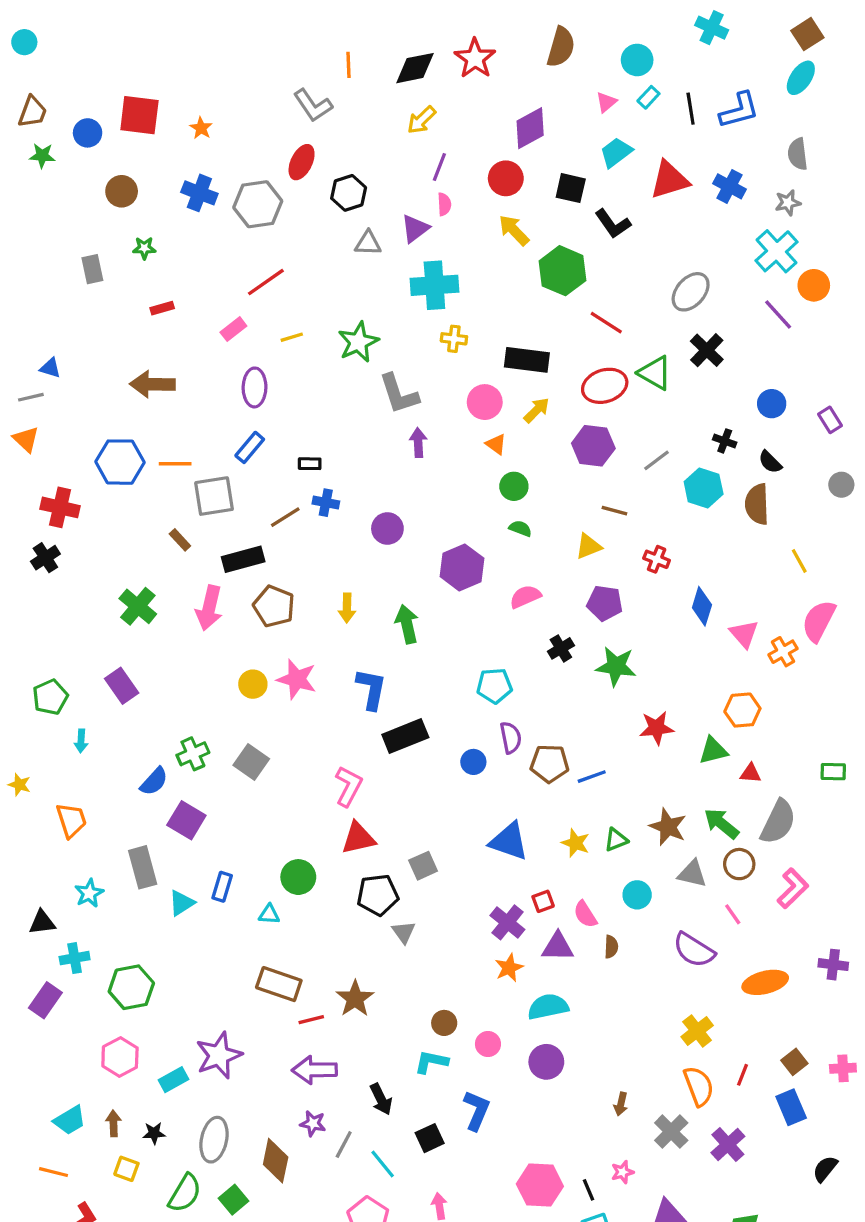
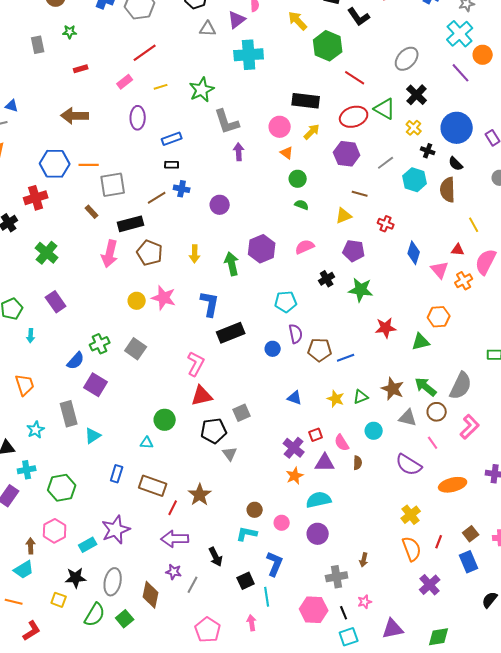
yellow cross: (454, 339) -> (414, 128), moved, turned 35
blue circle: (772, 404) -> (457, 128), size x1.8
blue rectangle: (250, 447) -> (172, 139), moved, turned 30
red cross: (60, 507) -> (36, 198), moved, turned -30
purple hexagon: (462, 567) -> (262, 249), moved
green cross: (138, 606) -> (47, 253), moved
red triangle: (751, 773) -> (458, 250), moved
blue triangle: (509, 841) -> (295, 398), size x0.6
blue rectangle: (222, 887) -> (117, 474), moved
red line: (311, 1020) -> (173, 508), turned -49
brown arrow: (113, 1123) -> (31, 546), moved
gray cross: (671, 1132) -> (337, 577), moved, turned 35
black star: (154, 1133) -> (76, 578), size x1.5
cyan line: (383, 1164) -> (267, 597), moved, turned 30

